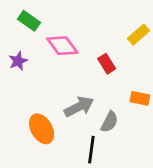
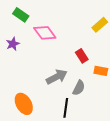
red rectangle: (107, 64) -> (82, 56), moved
orange ellipse: (42, 129) -> (24, 104), moved

